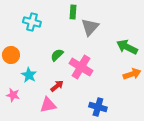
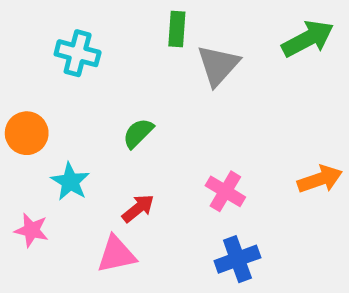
green arrow: (127, 47) -> (308, 39), moved, turned 125
pink cross: (81, 67) -> (225, 191), moved, size x0.7
blue cross: (98, 107) -> (237, 259), turned -36

